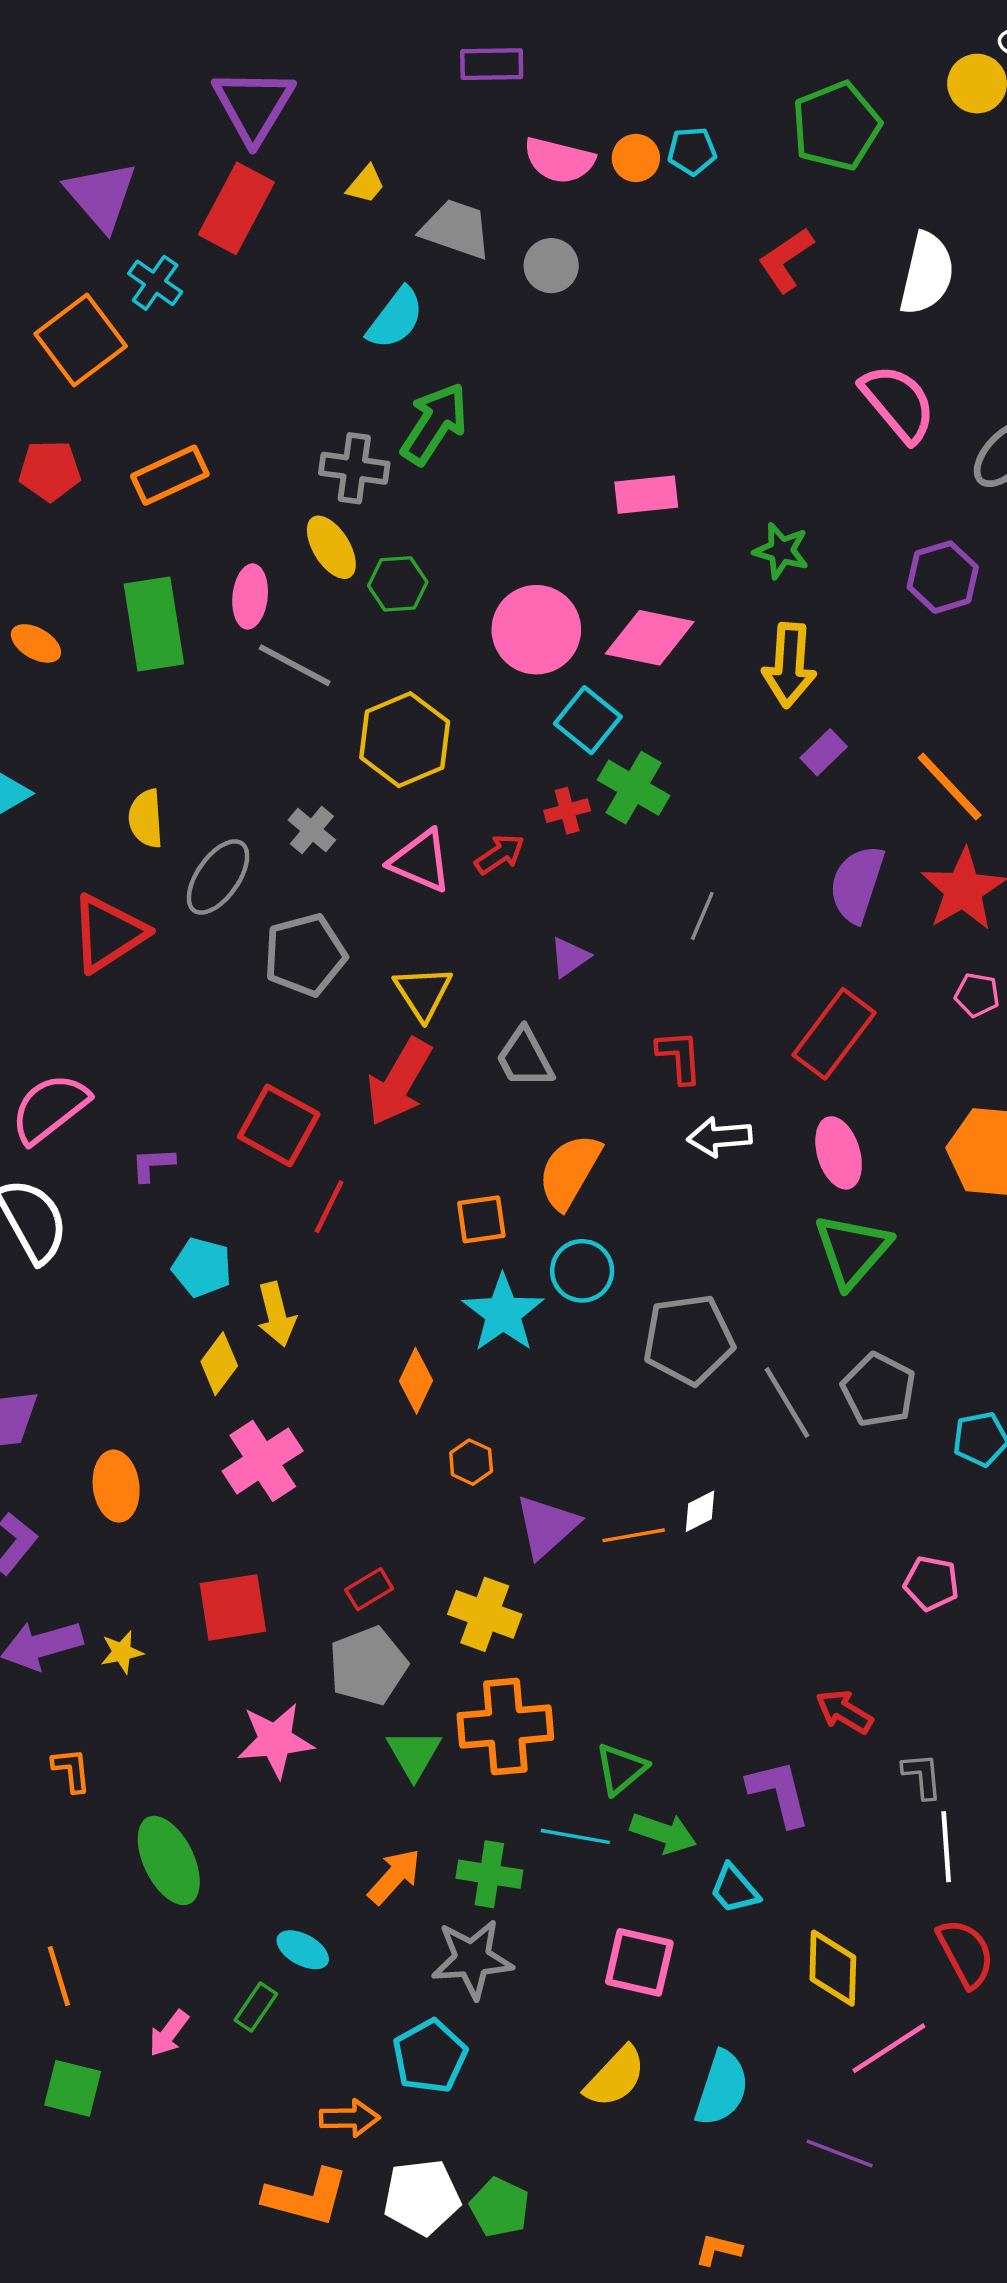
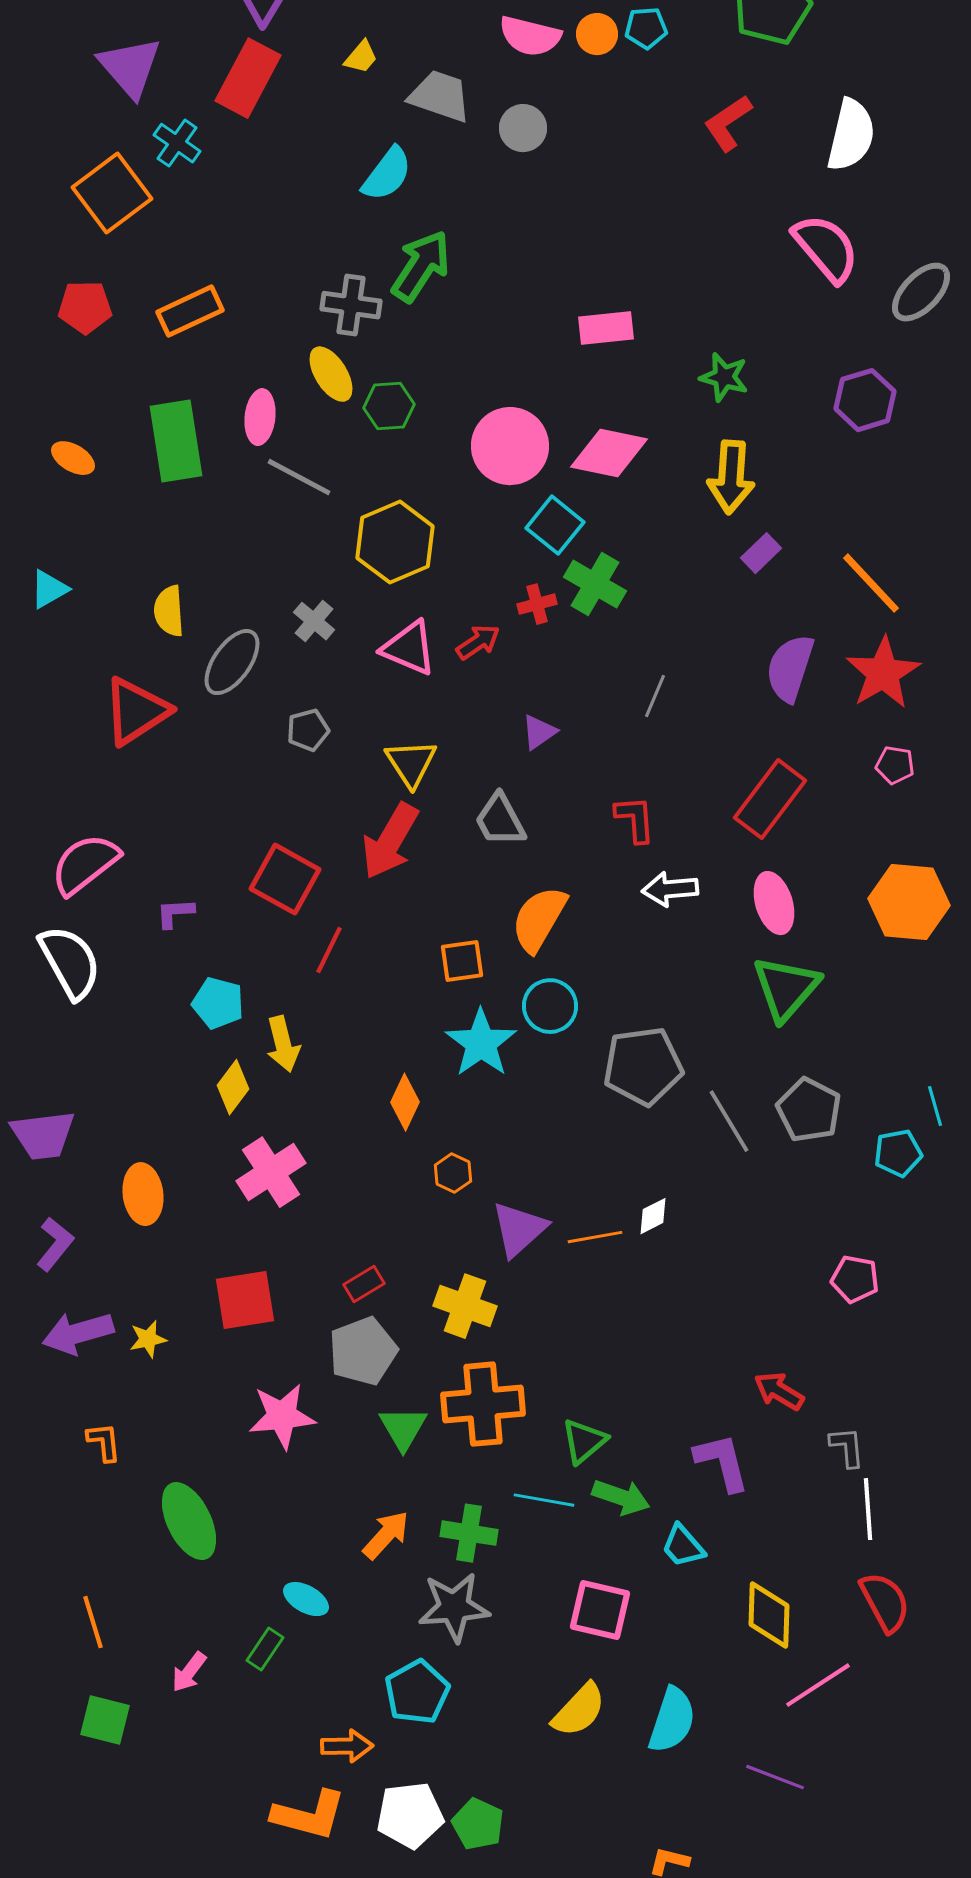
gray pentagon: (305, 955) -> (308, 730), size x0.6

